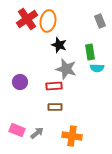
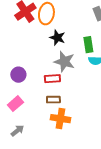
pink rectangle: (17, 130) -> (15, 104), moved, turned -63
gray arrow: (37, 133) -> (17, 131), moved
orange cross: (72, 136) -> (60, 119), moved

